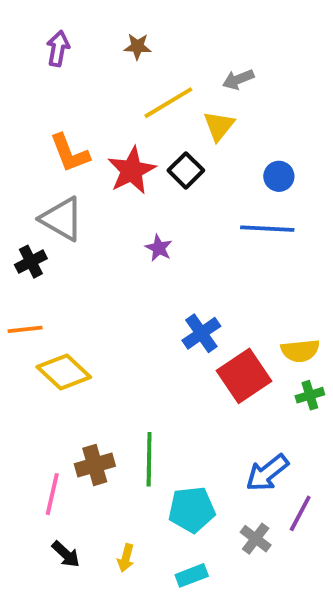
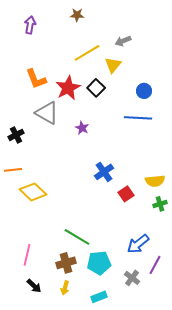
brown star: (137, 46) -> (77, 15), moved
gray triangle: (62, 219) -> (47, 113), moved
red square: (244, 376) -> (126, 194), size x0.6
green line: (149, 459) -> (77, 237), turned -60
brown cross: (95, 465) -> (66, 263), moved

